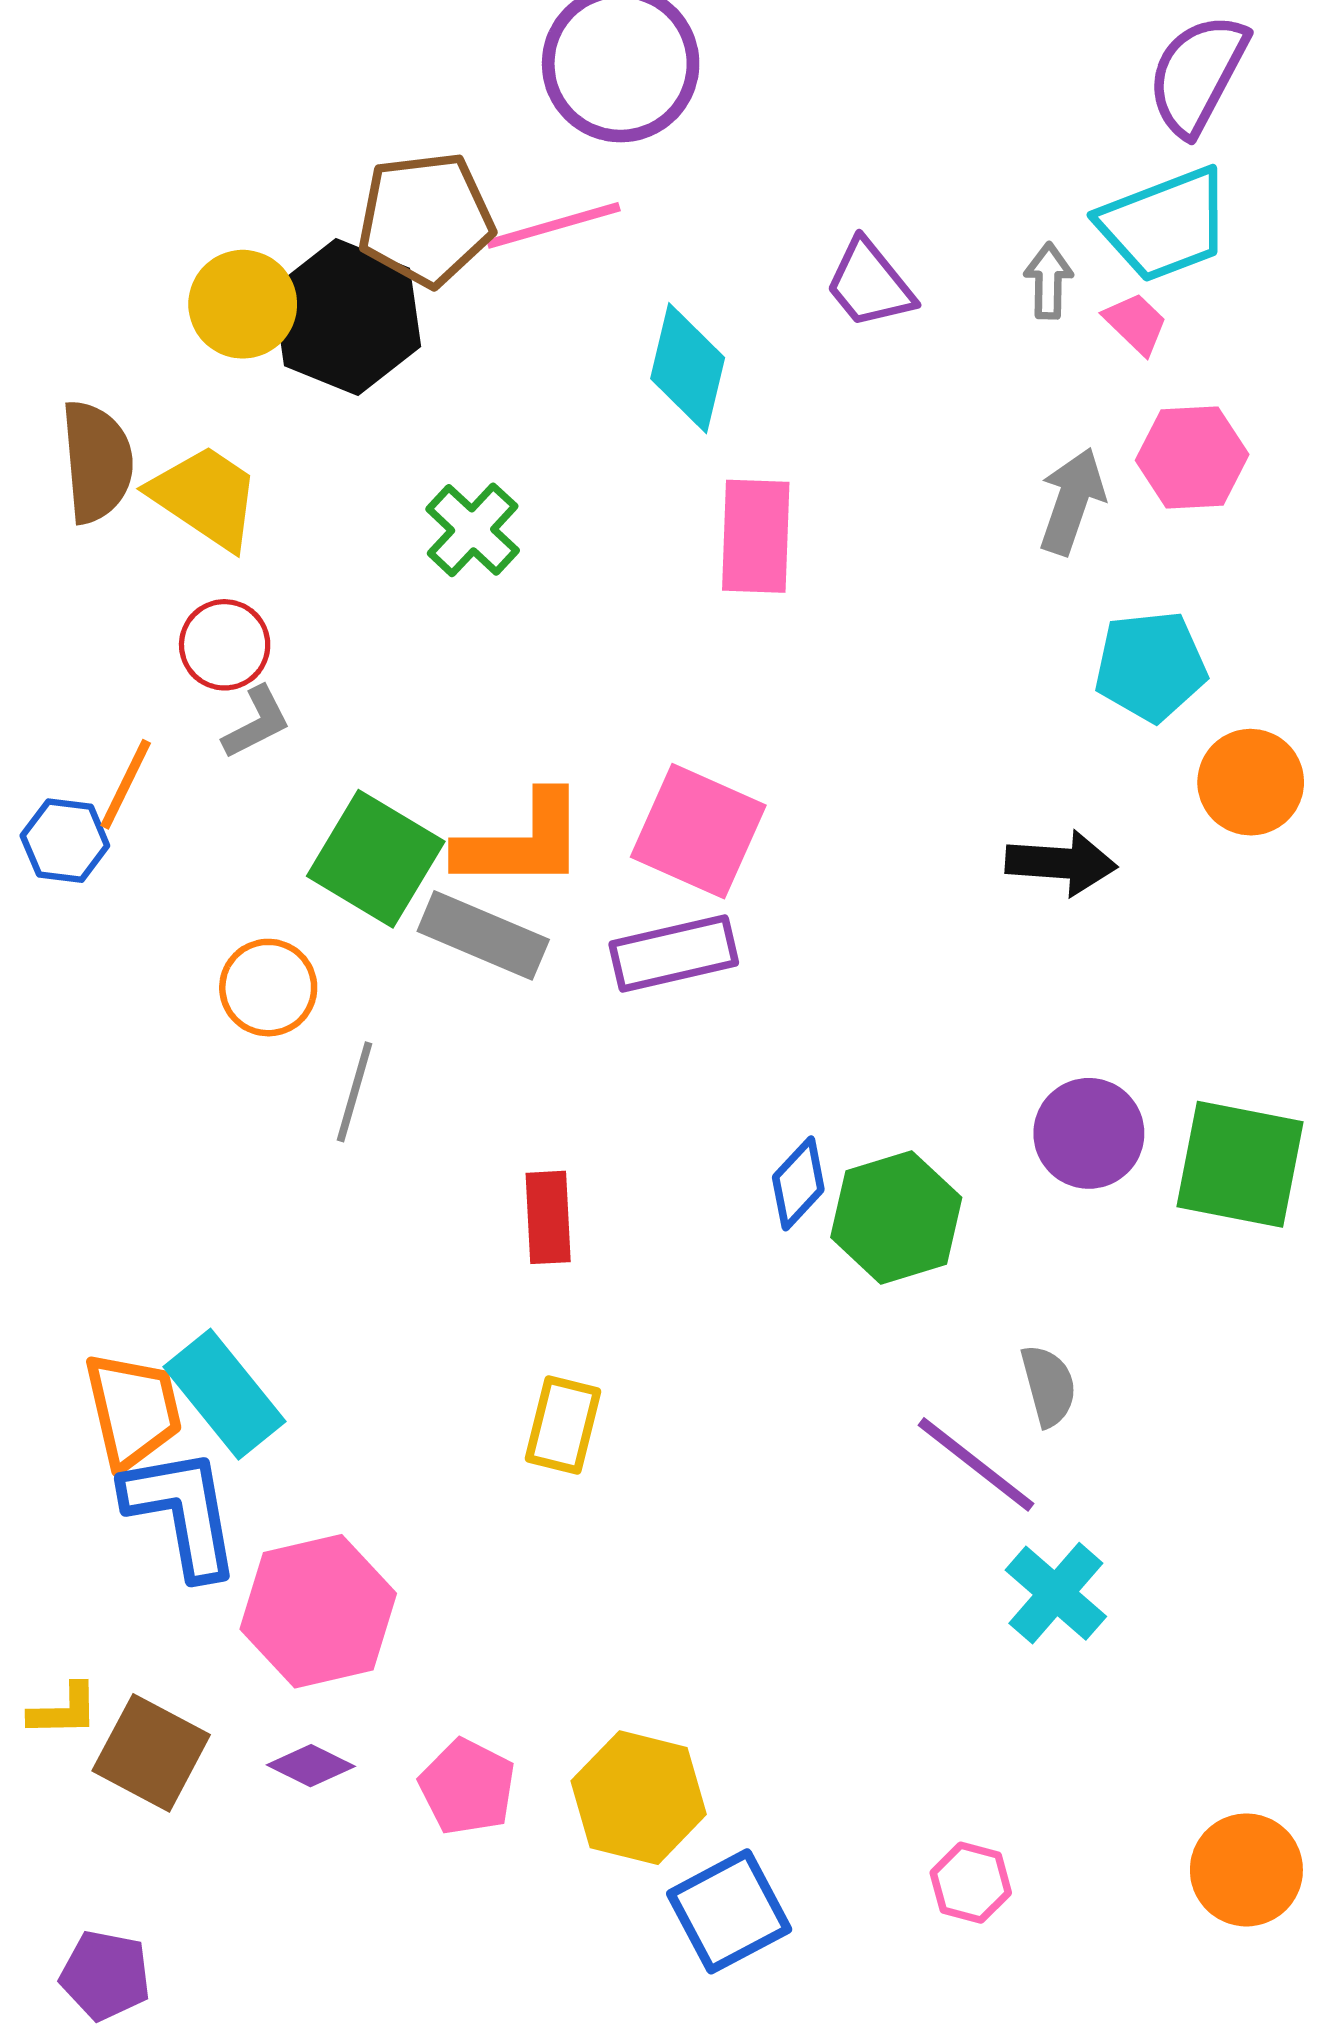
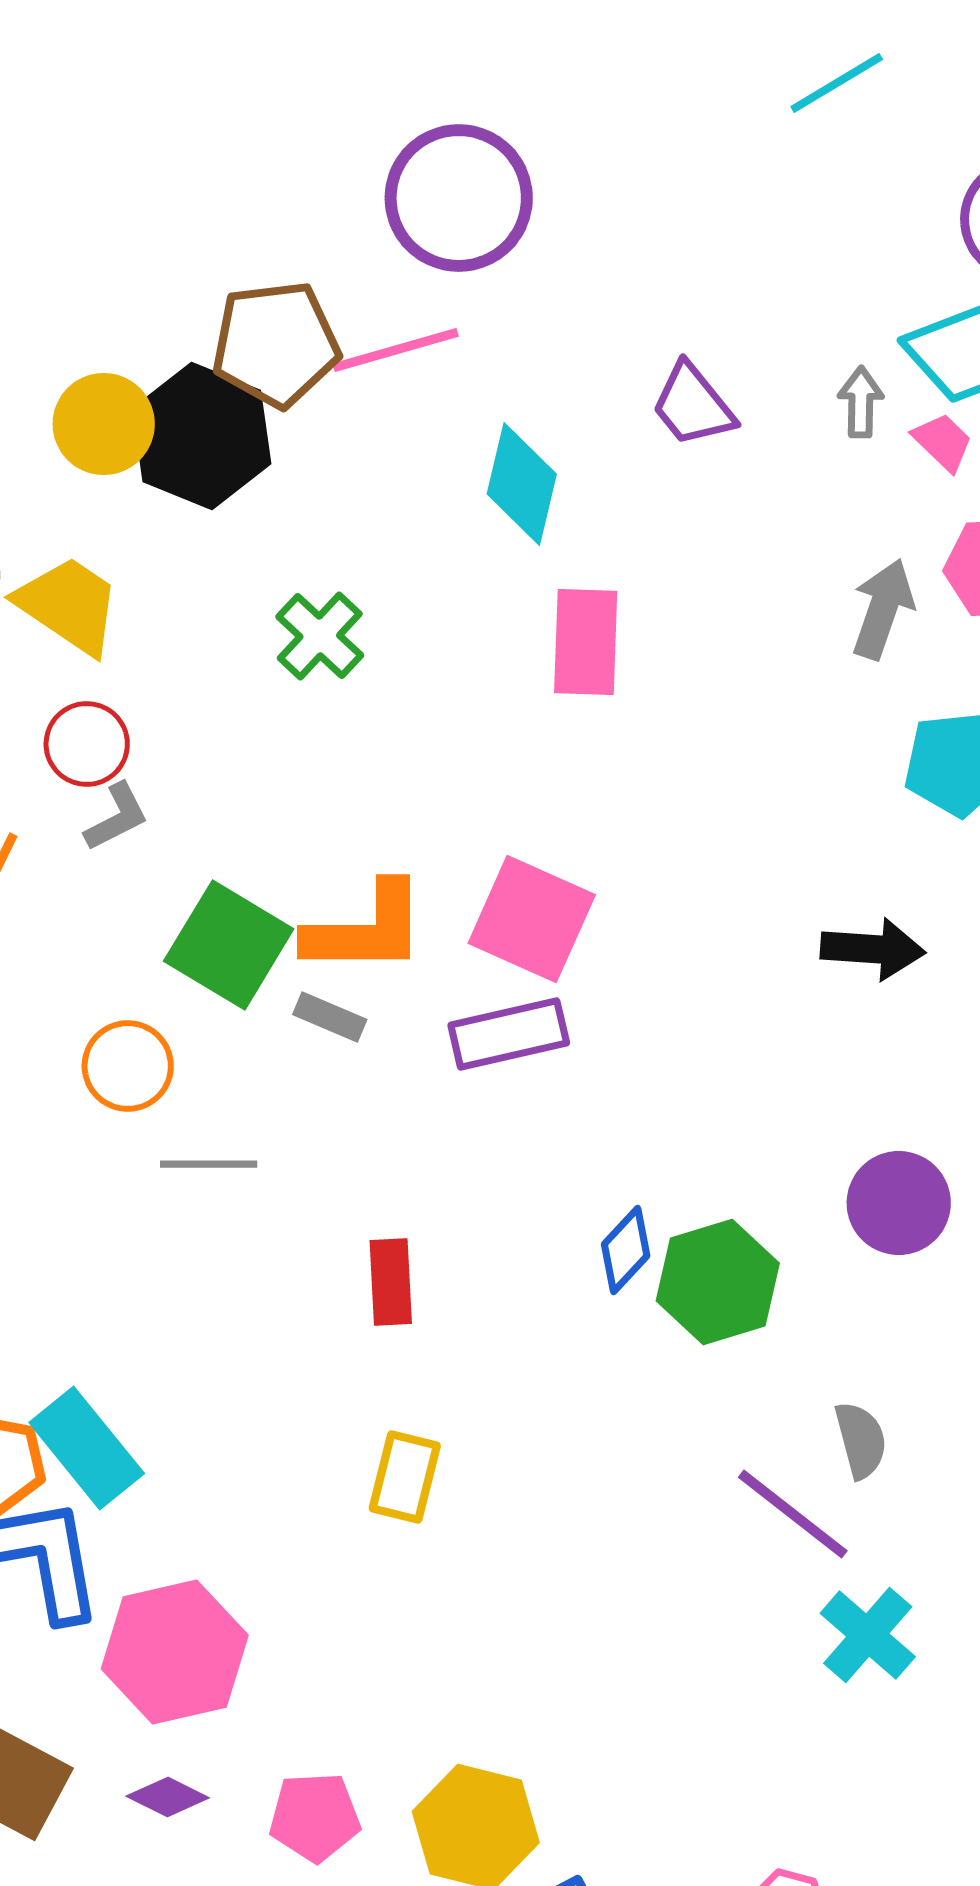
gray rectangle: (483, 935) -> (330, 1017), size x0.6
gray line: (354, 1092) -> (209, 1164), turned 74
pink pentagon: (467, 1787) -> (315, 1817), turned -30

